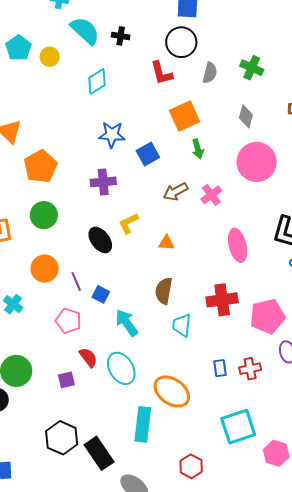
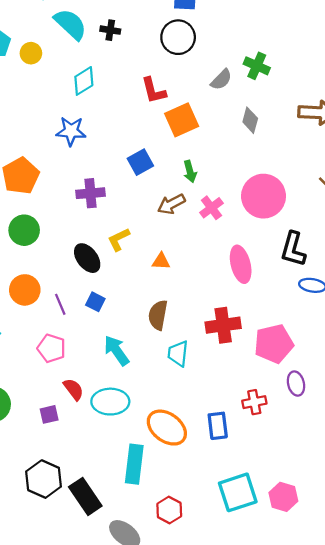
red L-shape: (161, 73) -> (154, 91), moved
gray semicircle: (210, 73) -> (221, 80), moved, turned 30
blue star: (112, 135) -> (71, 131), moved
green arrow: (198, 149) -> (190, 171), moved
pink circle: (257, 162) -> (264, 196), moved
blue square: (101, 294) -> (95, 302), moved
cyan ellipse: (121, 368) -> (110, 402), turned -60
blue rectangle: (220, 368) -> (218, 426), moved, size x1.4
cyan square: (238, 427) -> (238, 492), moved
red hexagon: (191, 466) -> (169, 510), moved

